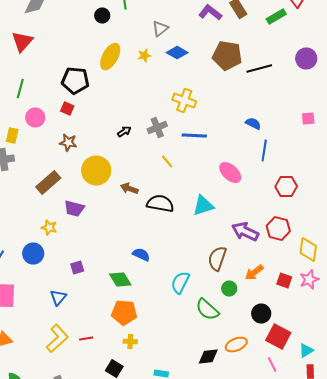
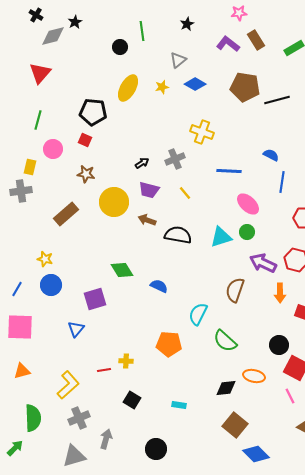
blue line: (194, 136) -> (229, 171), moved
purple trapezoid: (74, 208) -> (149, 190), moved
yellow star: (49, 228) -> (45, 259), moved
purple square: (77, 268) -> (95, 299), size x1.6
orange arrow: (254, 272) -> (280, 293), moved, turned -54
green diamond: (120, 280) -> (122, 270), moved
green circle: (229, 288) -> (247, 232), moved
orange pentagon: (124, 312) -> (169, 344), moved
yellow L-shape: (57, 338) -> (68, 385), moved
yellow cross: (130, 342) -> (126, 361), moved
orange ellipse: (236, 344) -> (254, 376), turned 35

